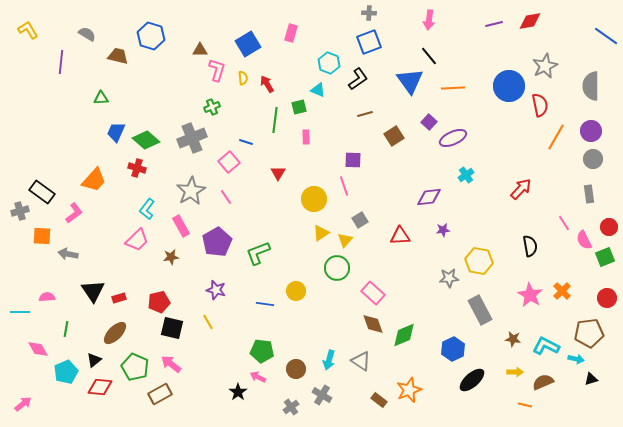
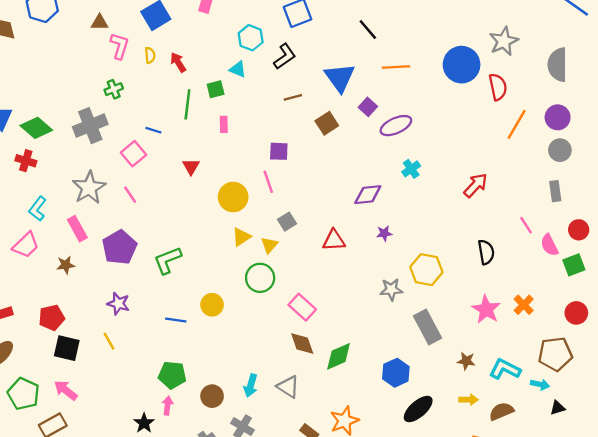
blue triangle: (410, 81) -> (340, 78), moved
pink arrow: (258, 377) -> (168, 405), turned 70

